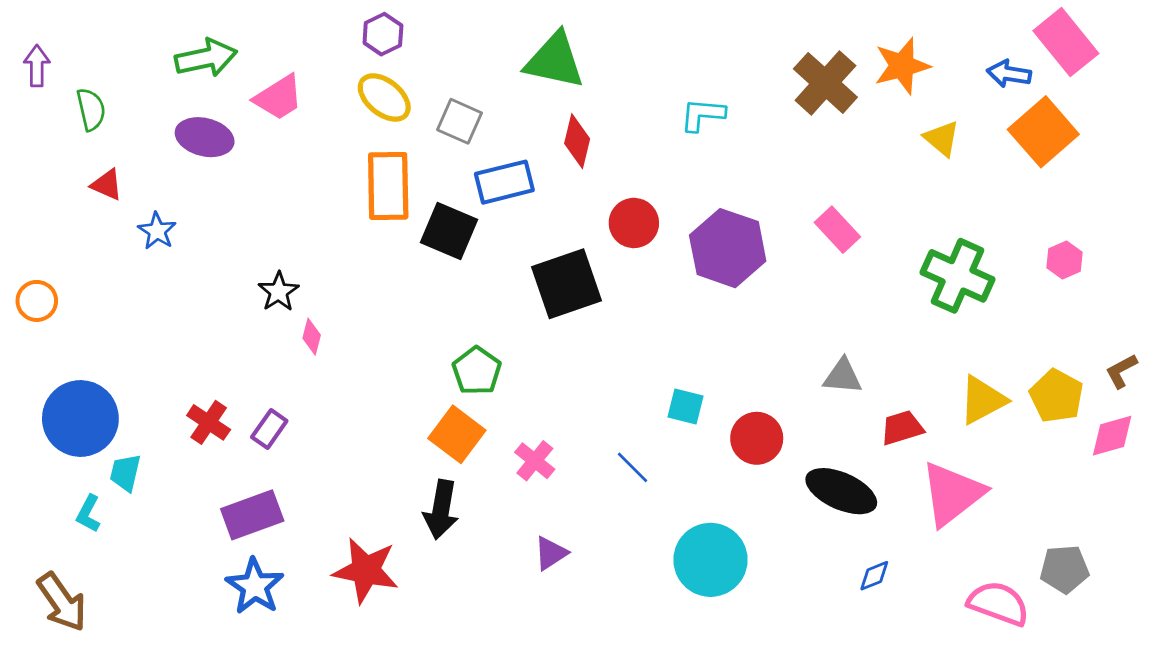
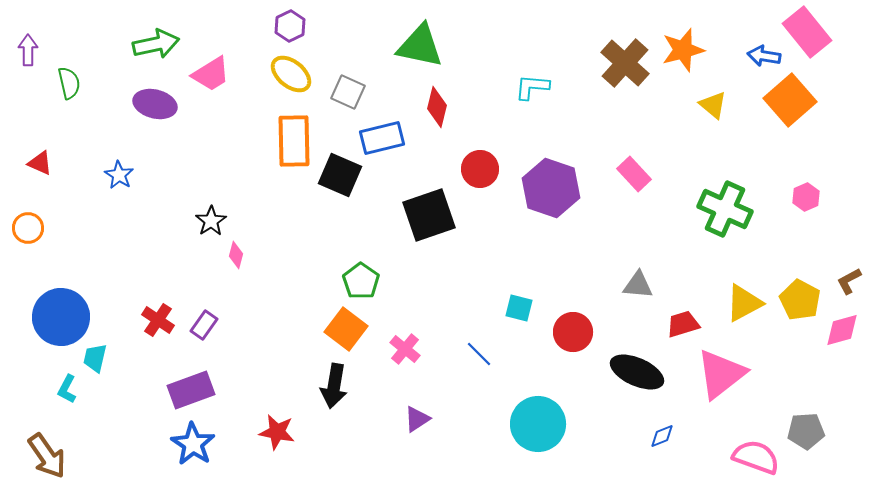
red triangle: (107, 185) -> (40, 163), moved
red star: (366, 570) -> (277, 432), size x0.7

